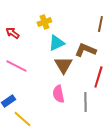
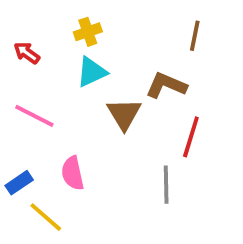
cyan triangle: (56, 43) -> (92, 72), moved
pink semicircle: (58, 94) -> (73, 173), moved

